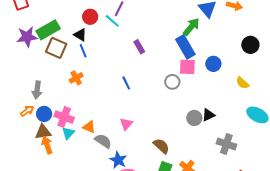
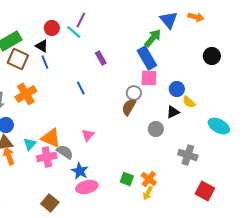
blue circle: (213, 64) -> (177, 89), moved
orange cross: (76, 78) -> (26, 94), moved, size x1.5
blue line: (126, 83) -> (81, 88), moved
yellow semicircle: (242, 83) -> (189, 102), moved
black triangle: (208, 115) -> (173, 112), moved
pink cross: (64, 117) -> (47, 157), moved, turned -30
orange triangle: (89, 127) -> (51, 138), size x1.5
brown semicircle: (161, 146) -> (129, 107), moved, turned -102

